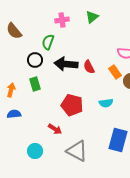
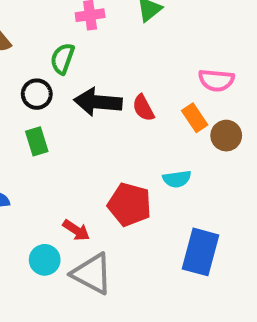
red pentagon: (72, 105) -> (130, 205), moved
cyan circle: (35, 151) -> (45, 260), moved
gray triangle: (77, 151) -> (92, 274), moved

